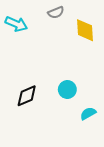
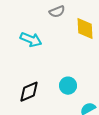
cyan arrow: (16, 24) -> (31, 40), moved

